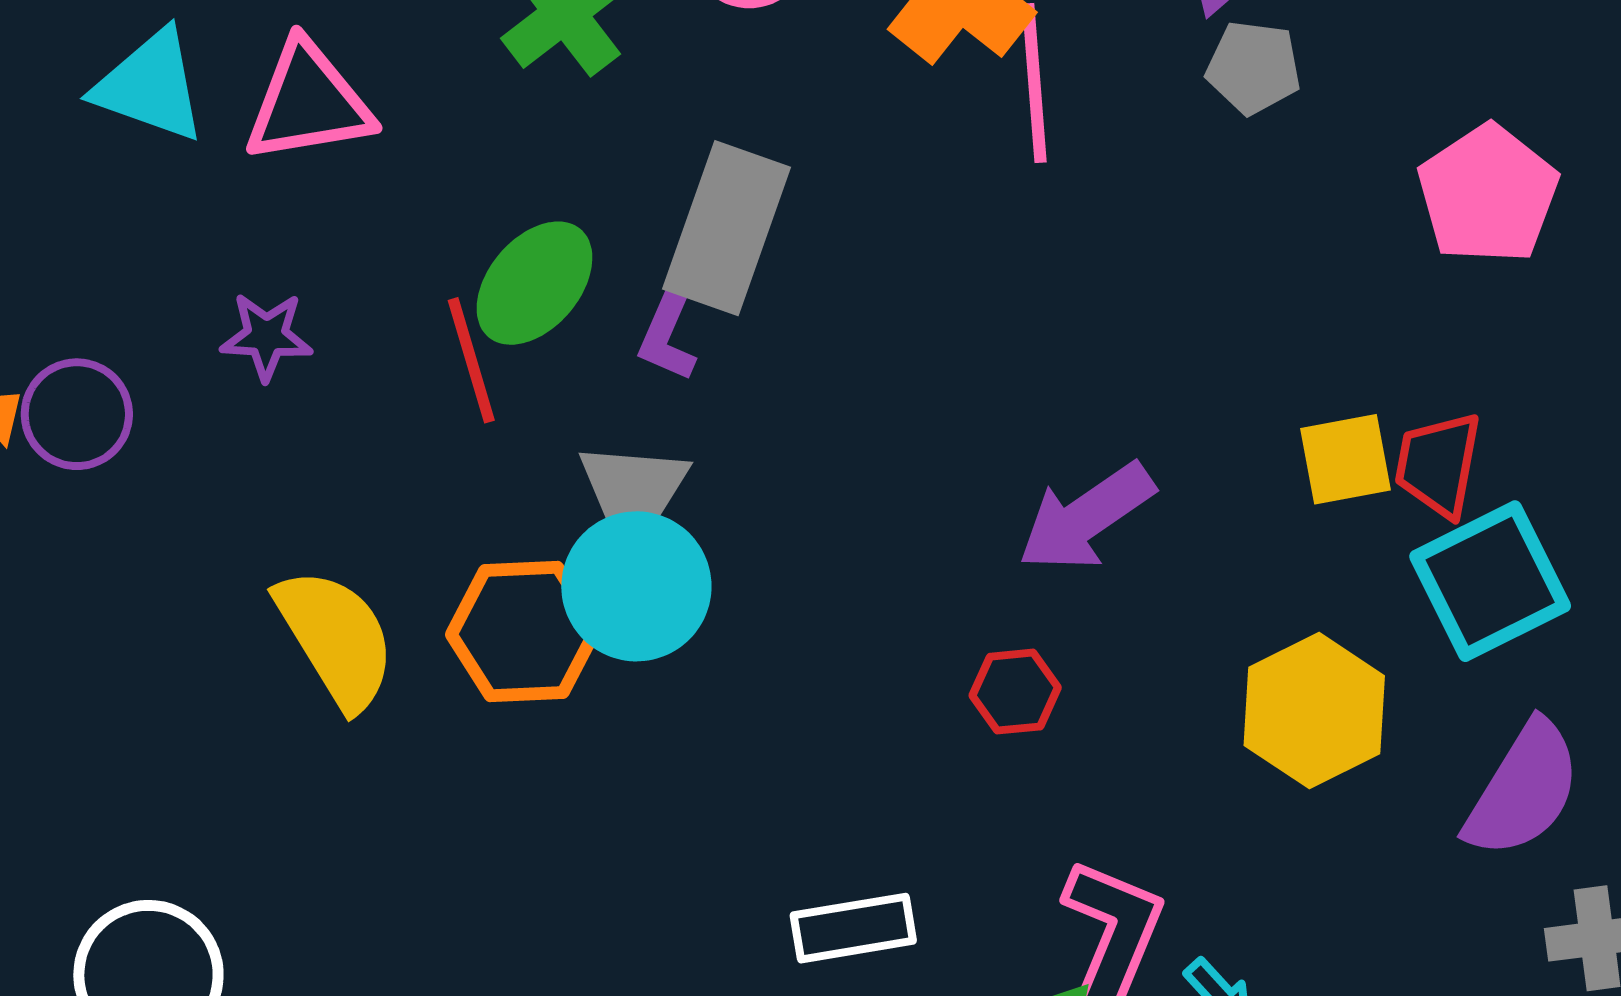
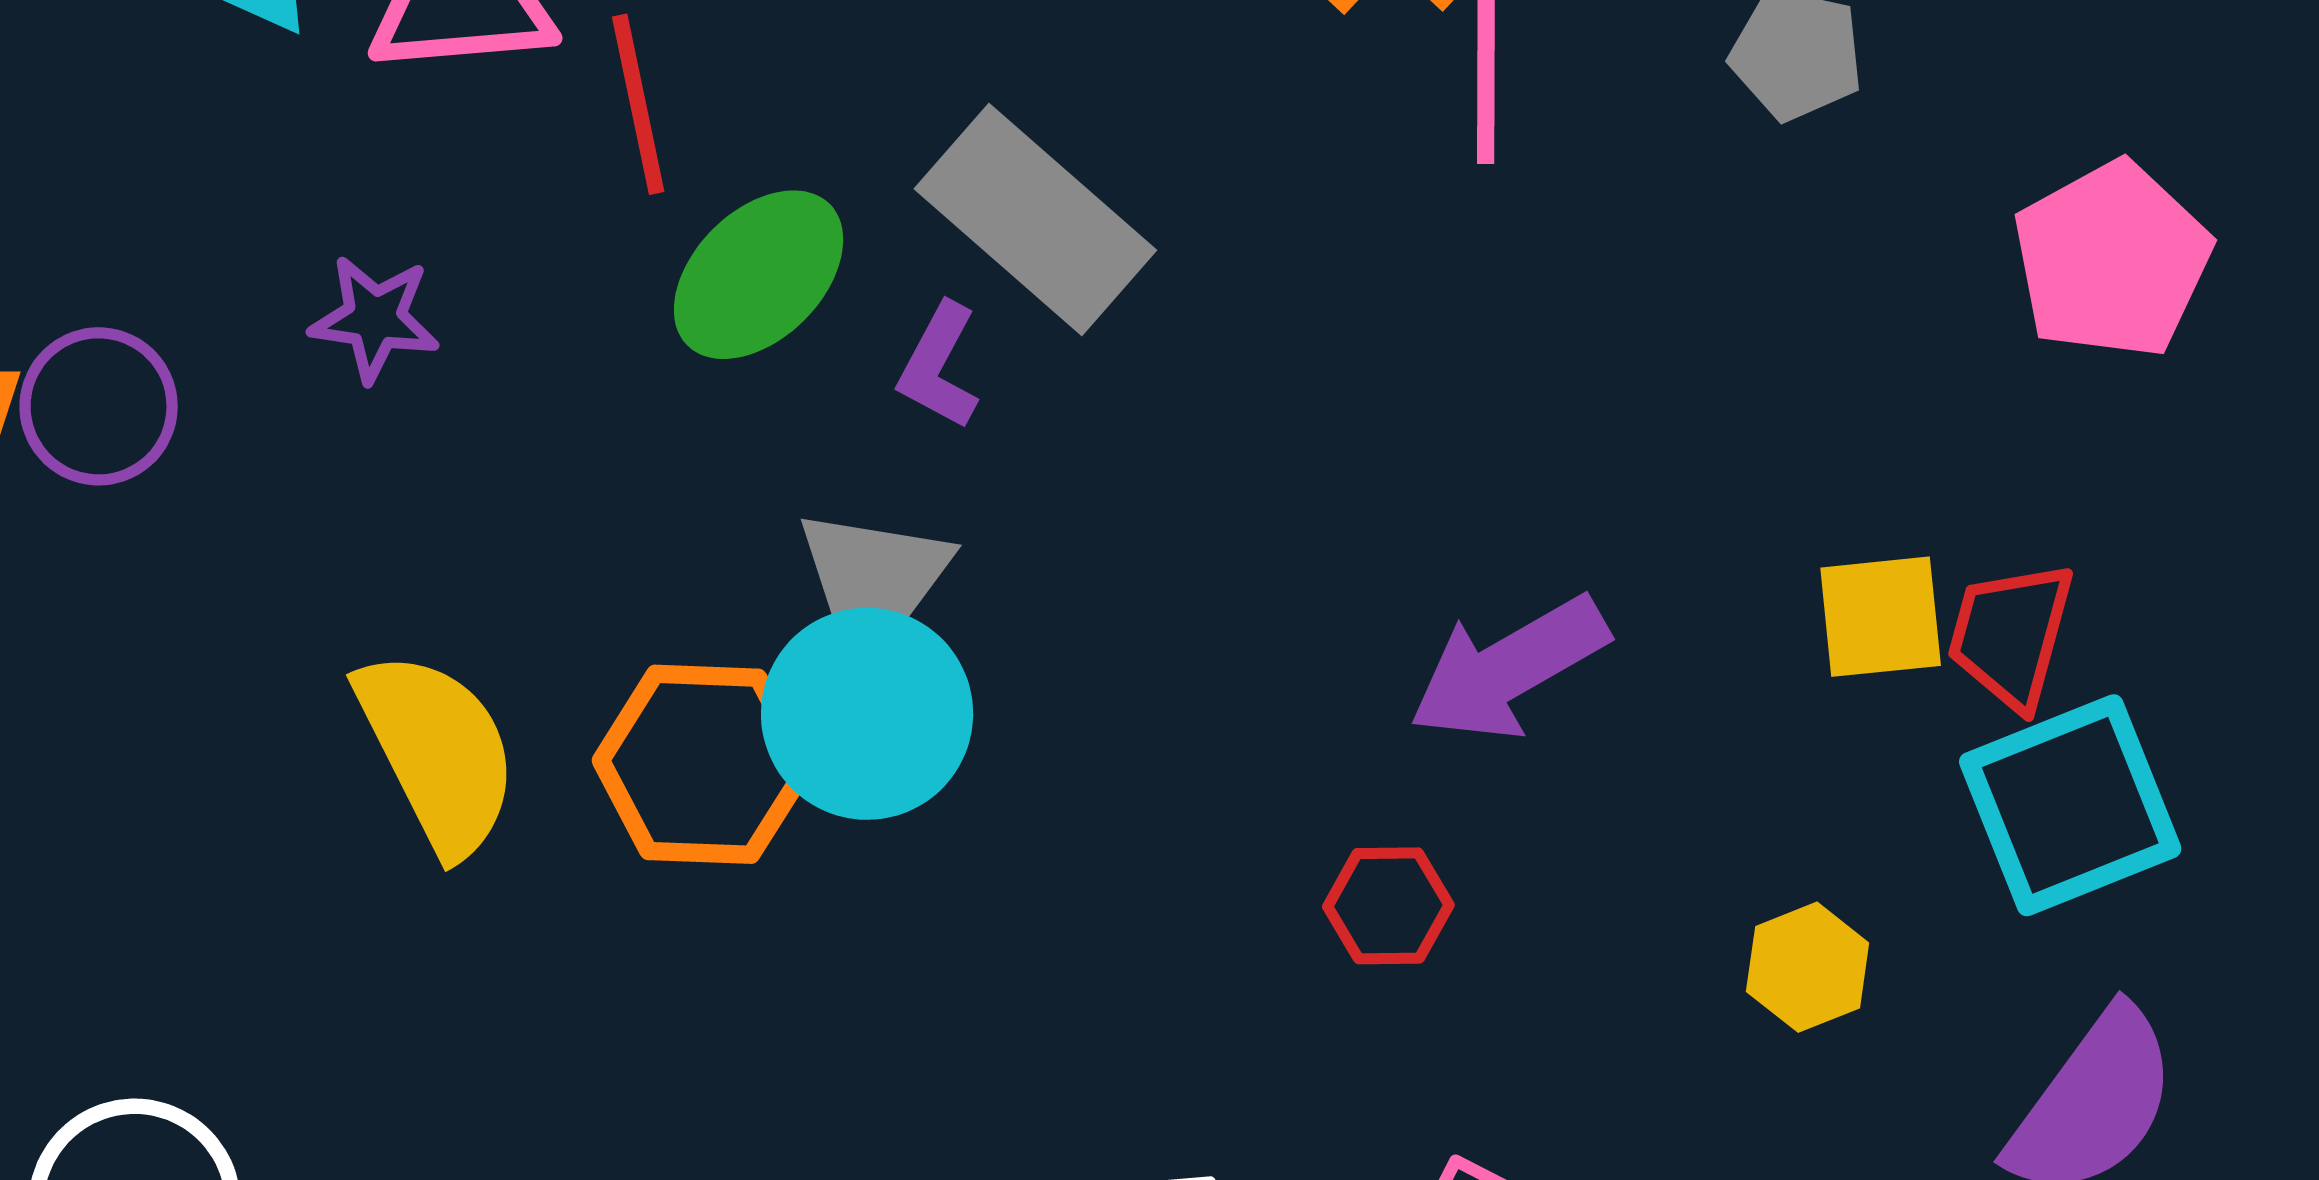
gray rectangle: (726, 228) -> (1035, 219), turned -73
red line: (471, 360) -> (638, 104), moved
yellow hexagon: (1314, 711) -> (1808, 967), size x0.6

